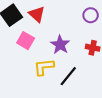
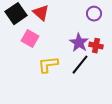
purple star: (60, 45) -> (79, 43), moved
black line: (68, 76) -> (80, 65), moved

